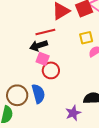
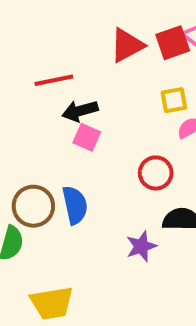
red line: (45, 32) -> (54, 80), moved
red circle: (51, 70) -> (156, 173), moved

